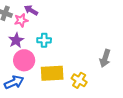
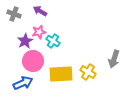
pink star: (21, 20) -> (39, 32), moved
cyan cross: (44, 40) -> (53, 41), turned 32
yellow cross: (79, 80) -> (88, 72), moved

